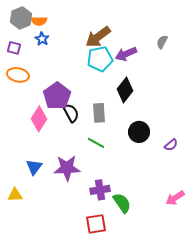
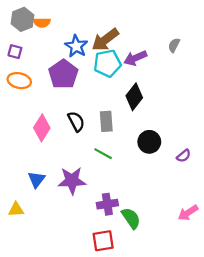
blue star: (42, 39) -> (76, 46), moved, size x1.5
purple pentagon: (57, 96) -> (63, 74), moved

